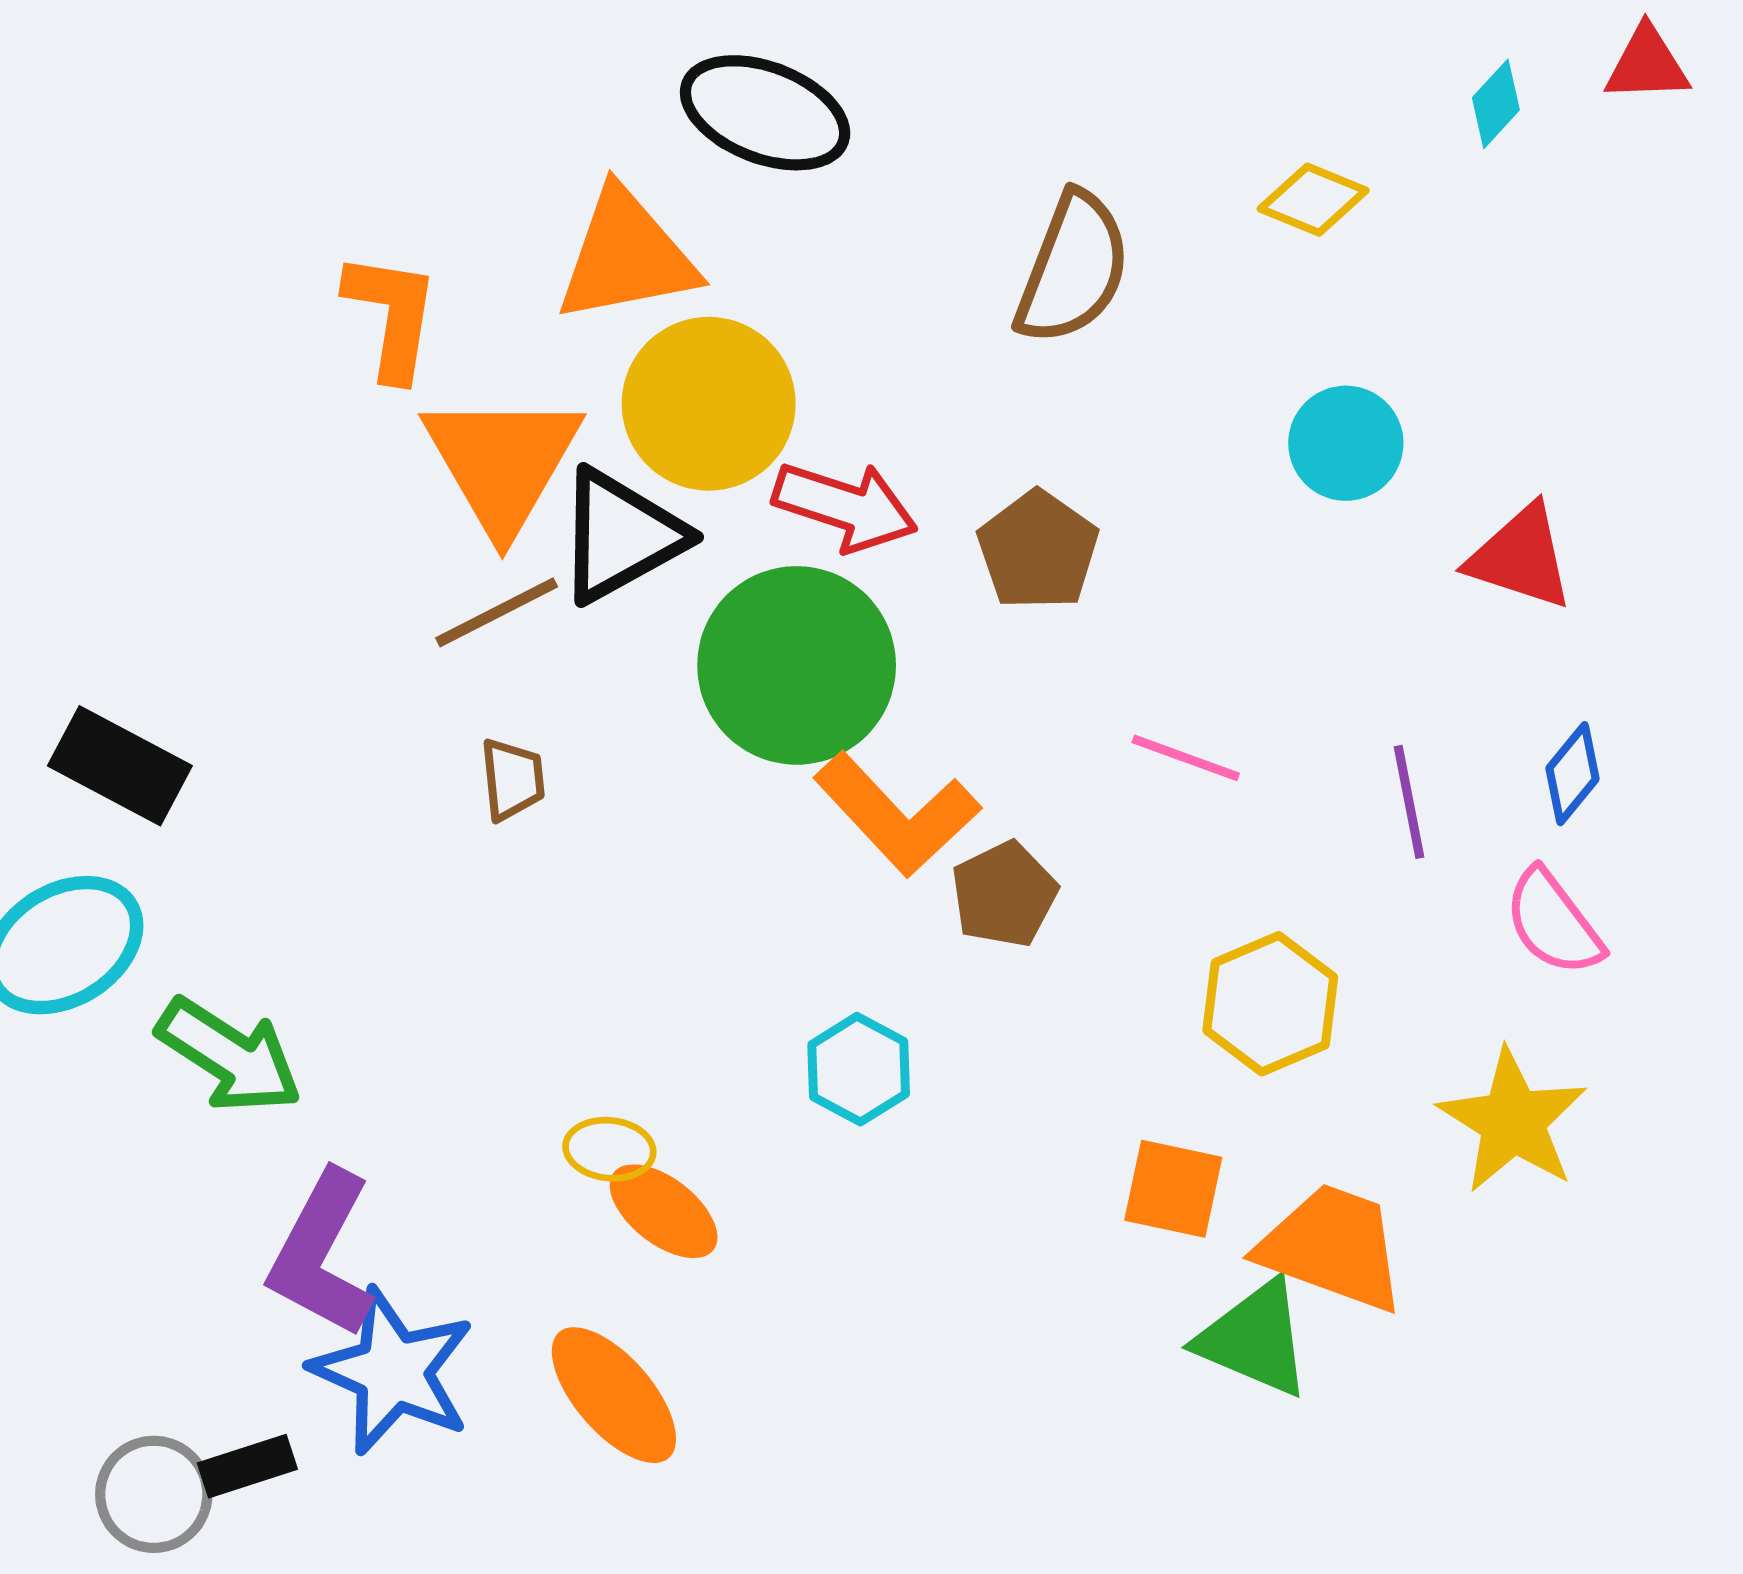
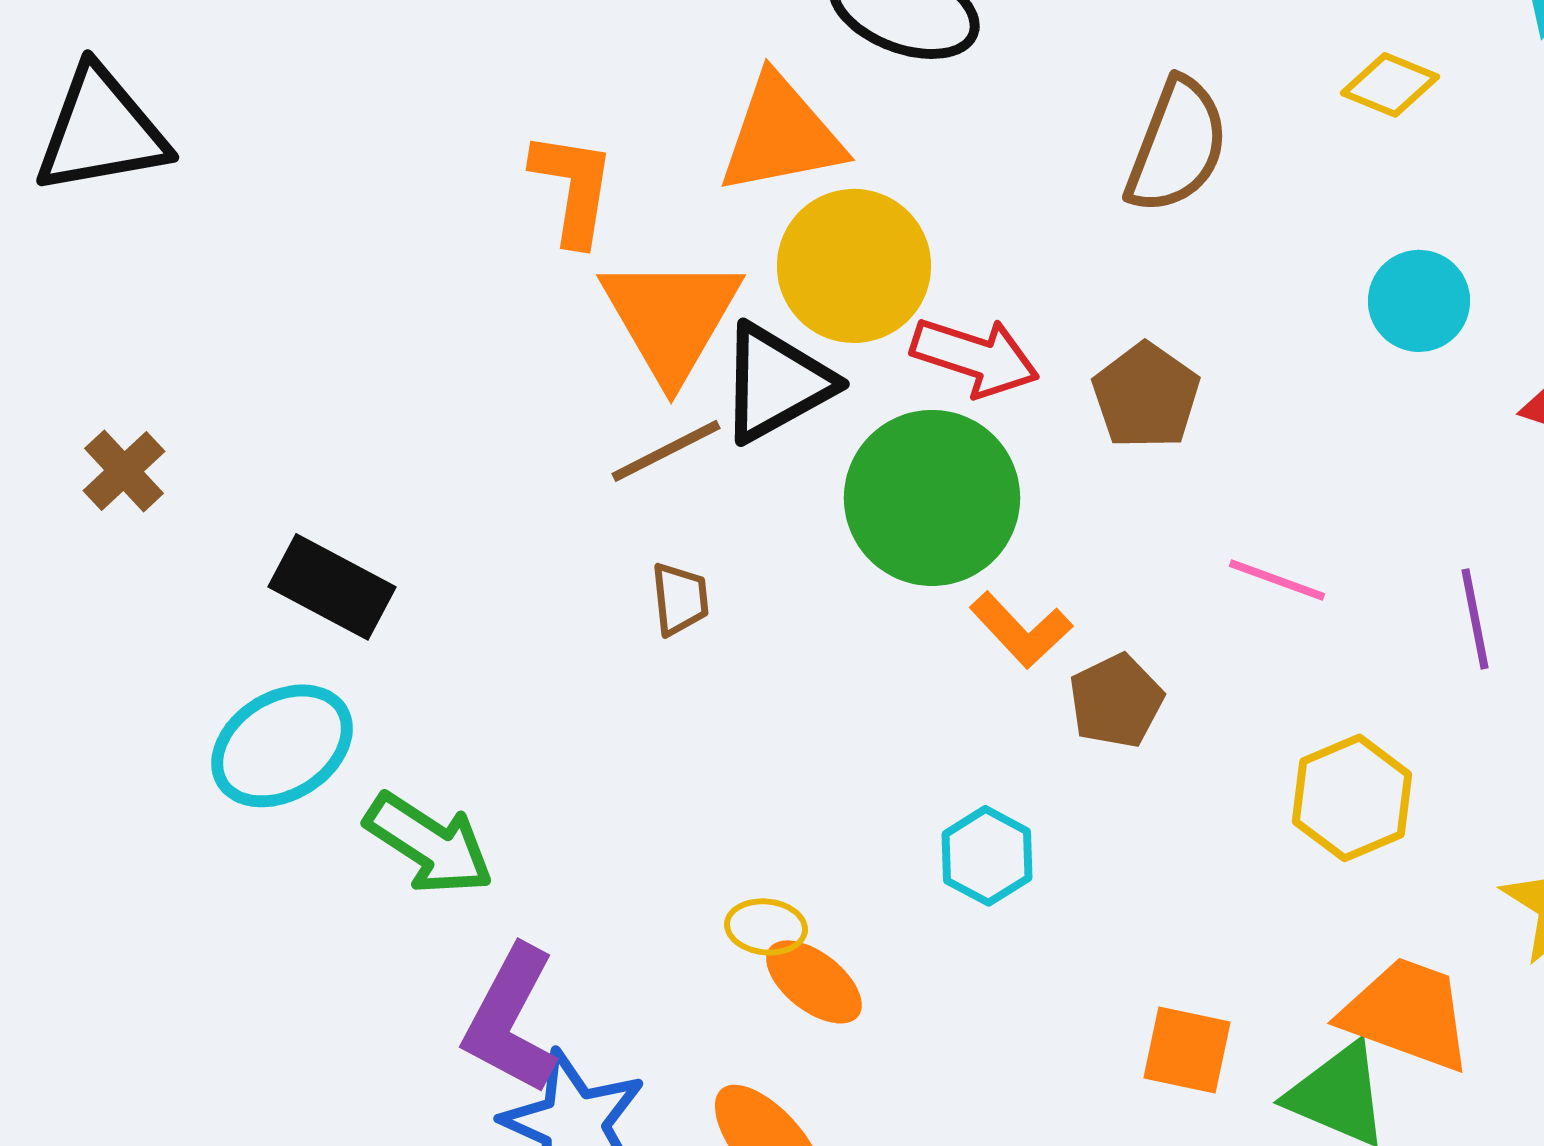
orange L-shape: (897, 814) -> (1021, 630), size x0.7
orange square: (1173, 1189) -> (1187, 1050), moved

